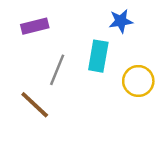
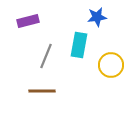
brown line: (35, 105) -> (42, 91), moved, turned -44

